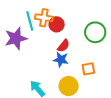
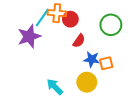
cyan line: (30, 21) -> (42, 17), turned 54
blue star: (61, 60) -> (92, 59), moved

